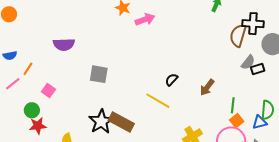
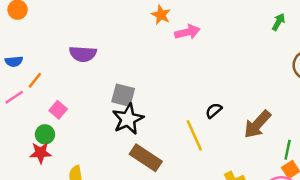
brown arrow: (207, 87) -> (257, 124), size x1.4
yellow line: (158, 101) -> (194, 135), turned 30
green circle: (32, 110) -> (45, 134), moved
black star: (101, 121) -> (128, 119), moved

